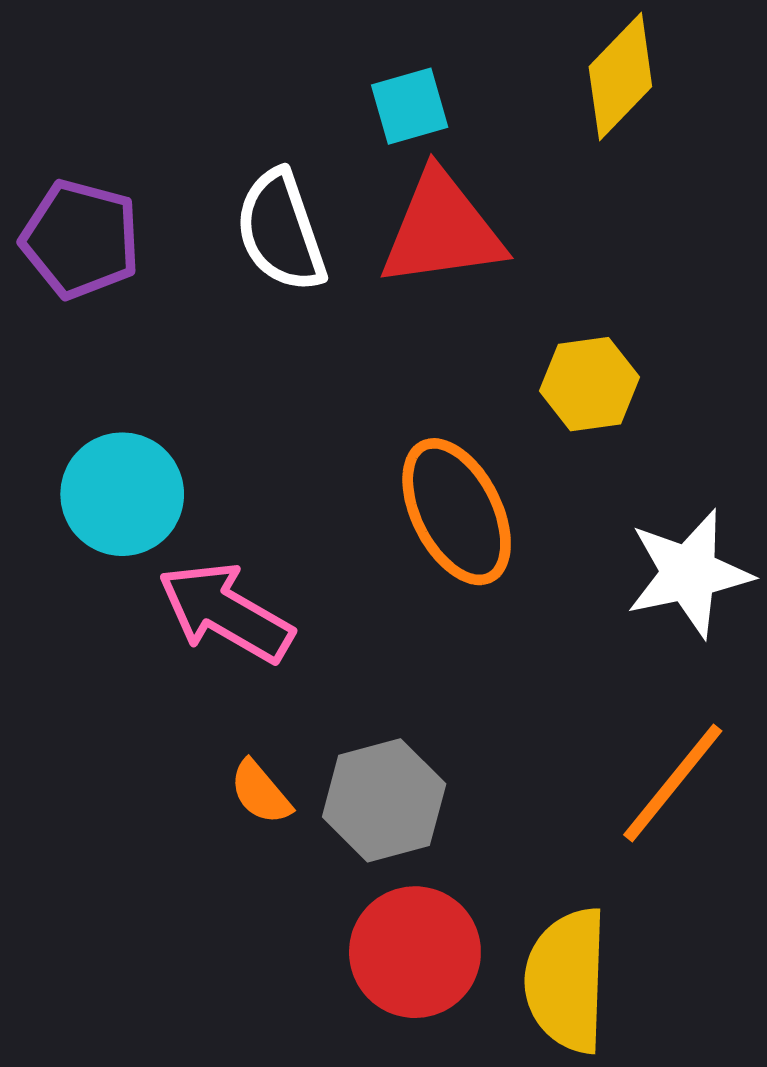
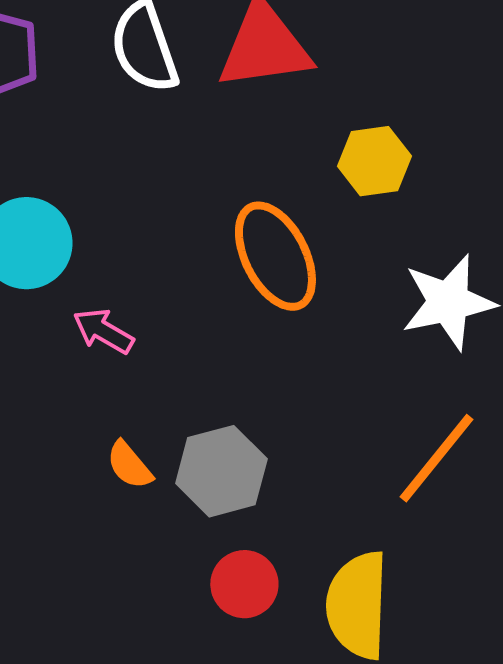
pink arrow: (226, 612) -> (103, 331), size x0.6
red circle: (415, 952) -> (244, 584), size x0.7

